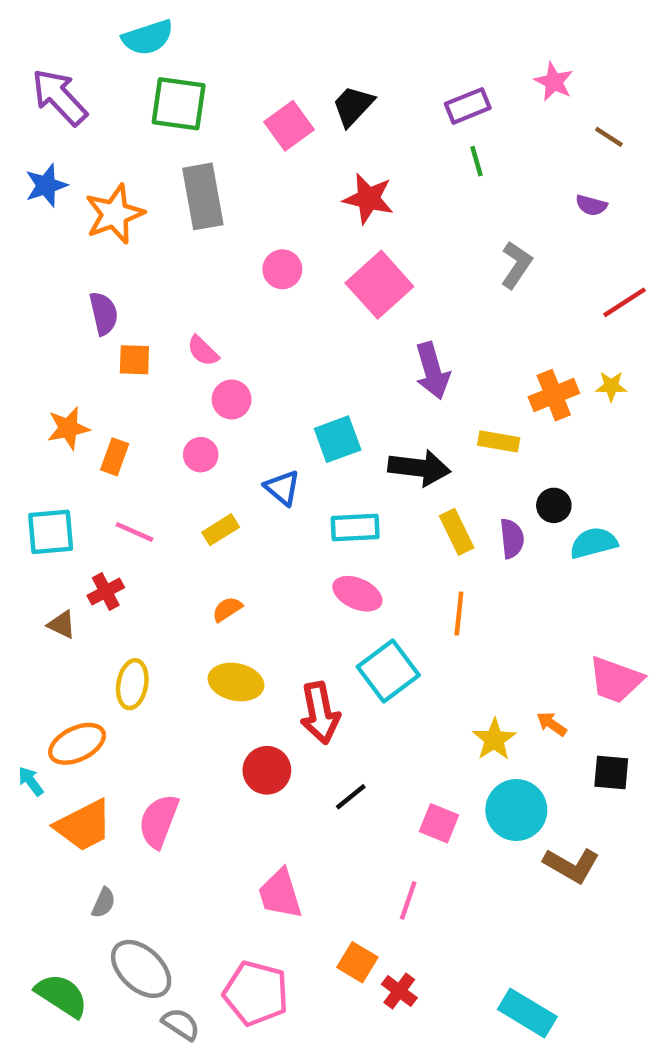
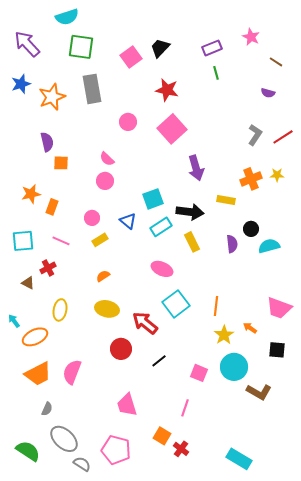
gray L-shape: (516, 265) -> (255, 135), moved
pink semicircle: (203, 351) -> (107, 159), moved
pink circle: (201, 455) -> (92, 218), moved
cyan rectangle: (355, 527) -> (161, 227), moved, turned -30
yellow rectangle: (457, 532) -> (192, 242), moved
orange line: (459, 614) -> (216, 306), moved
red arrow: (320, 713) -> (145, 323), turned 140
cyan arrow: (31, 781) -> (14, 321), moved

